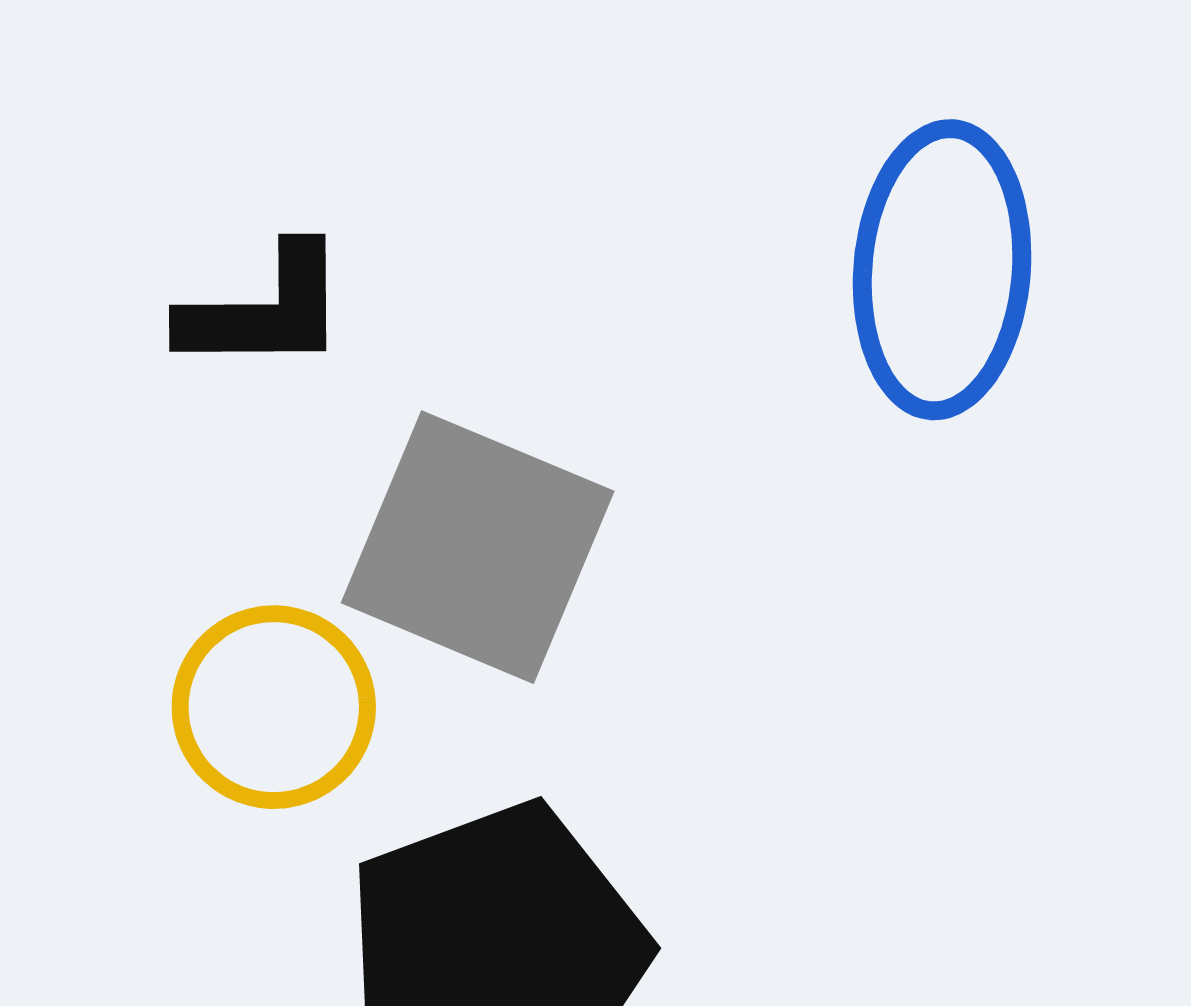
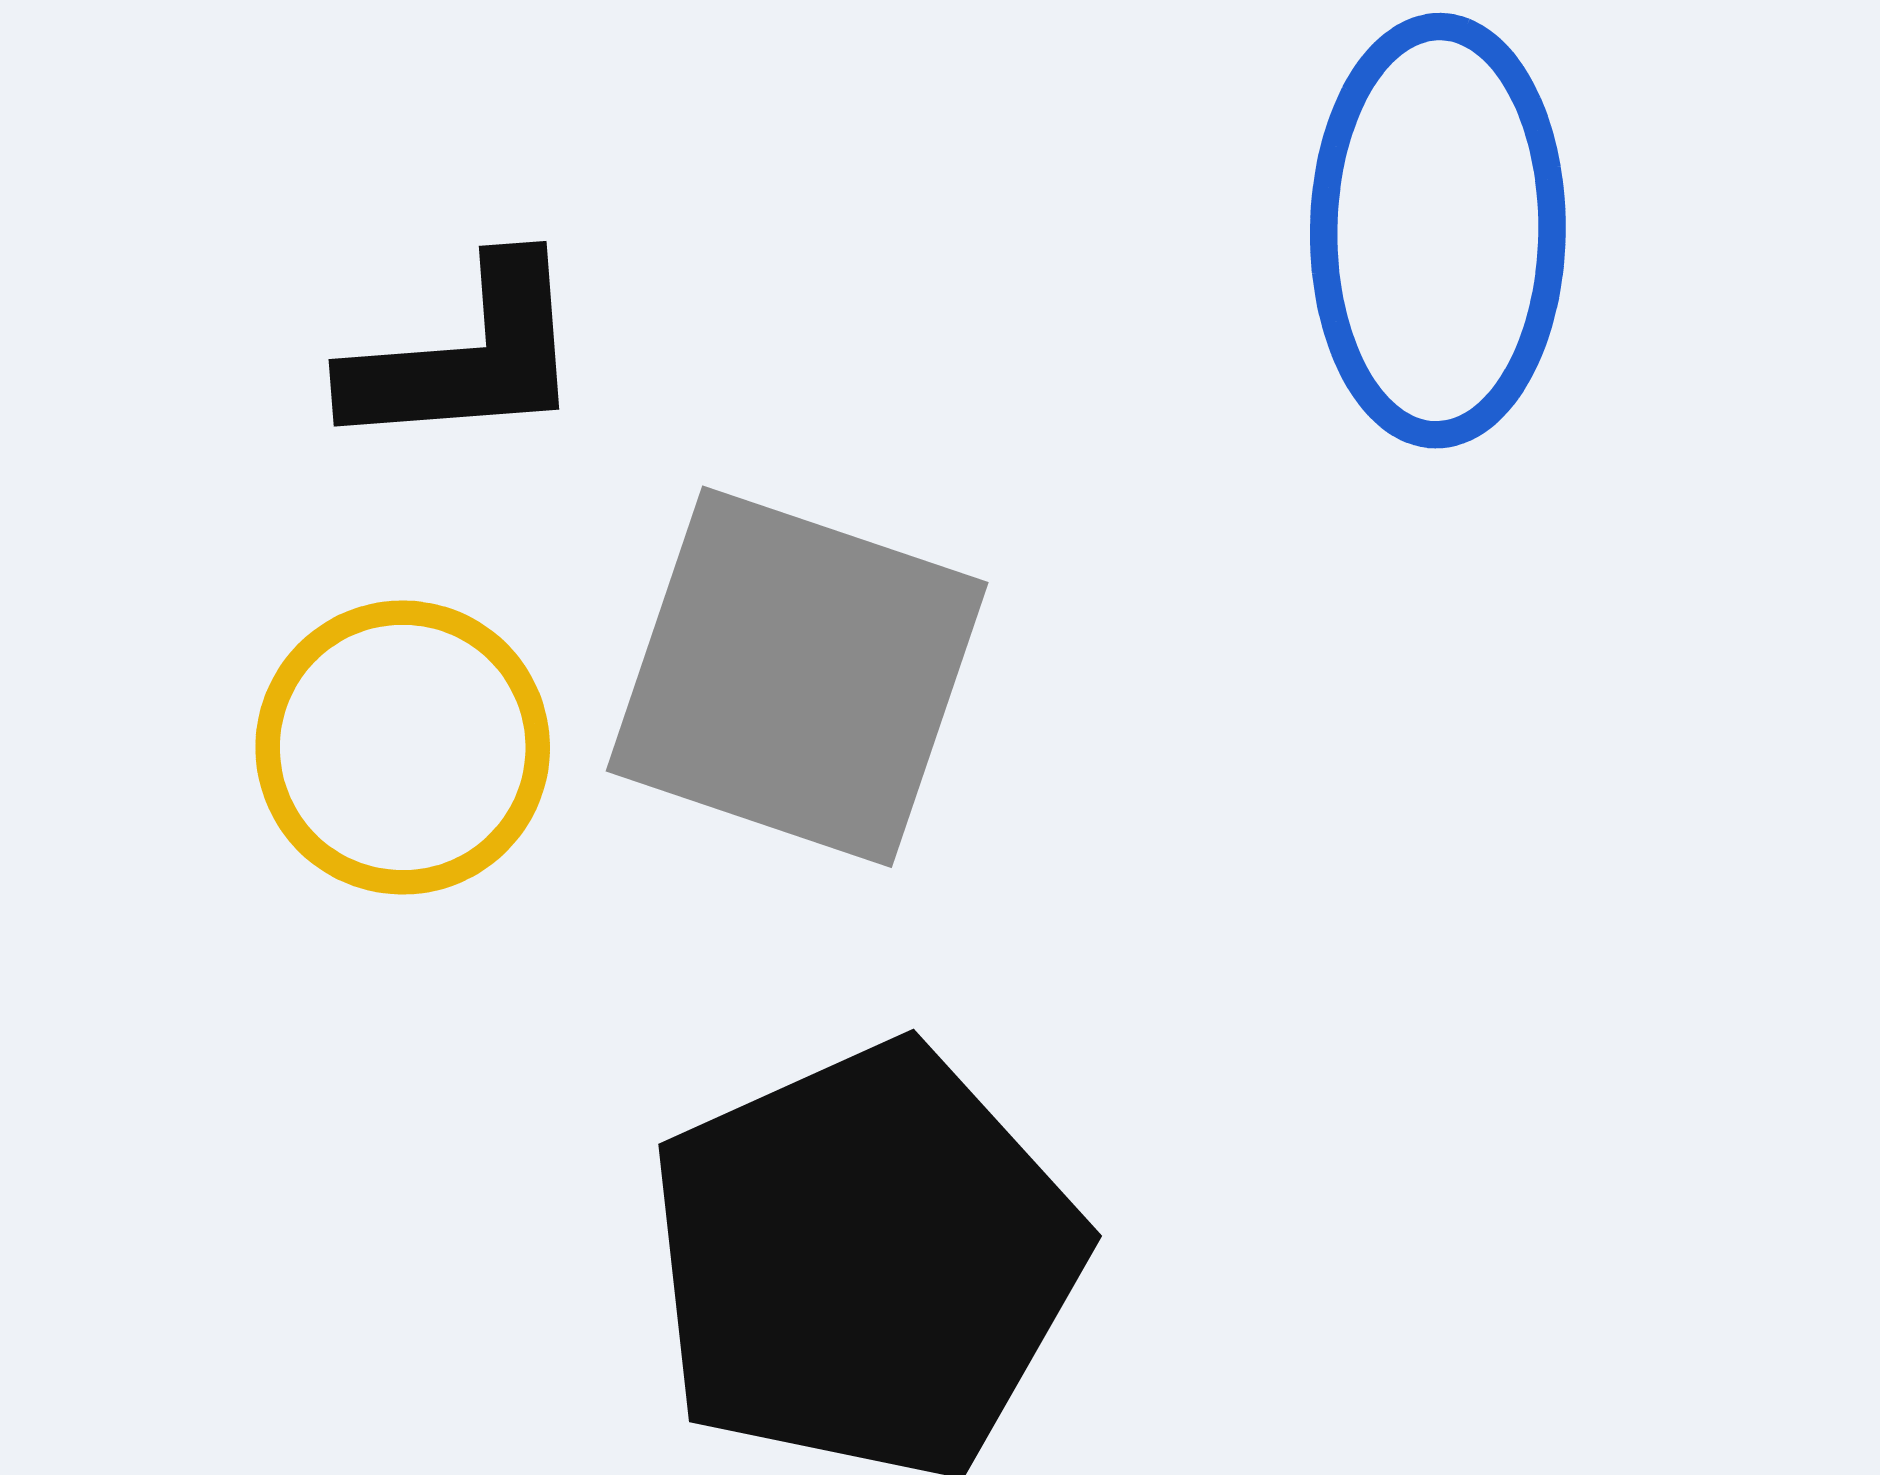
yellow circle: (274, 707) -> (403, 747), moved

